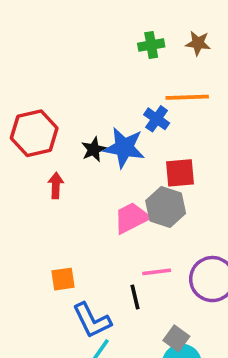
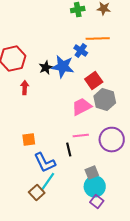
red square: (180, 173) -> (94, 81), turned -30
gray hexagon: (166, 207) -> (105, 100), moved
pink trapezoid: (131, 218) -> (82, 107), moved
gray square: (176, 338) -> (92, 173), turned 32

